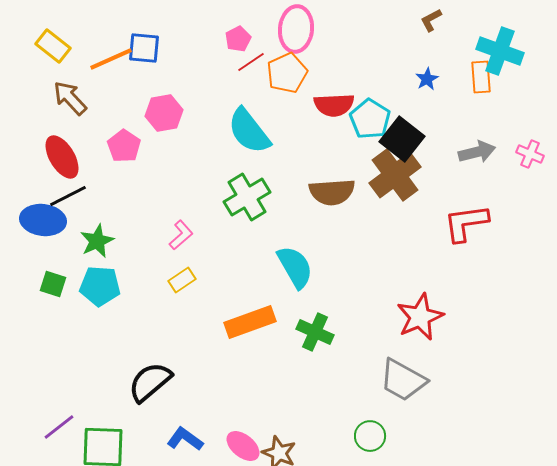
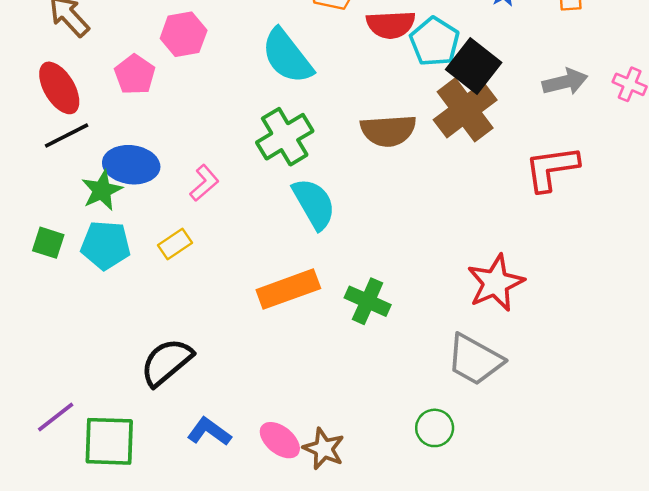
blue ellipse: (43, 220) -> (131, 165), moved
cyan semicircle: (295, 267) -> (314, 204), moved
yellow rectangle: (182, 280) -> (175, 244), moved

